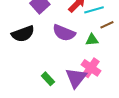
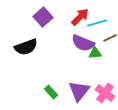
purple semicircle: (64, 33) -> (83, 43), moved
pink cross: (91, 68) -> (105, 93), moved

